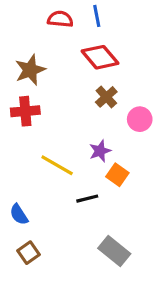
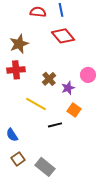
brown cross: (106, 97) -> (49, 79), moved
purple star: (100, 151) -> (68, 88), moved
gray rectangle: (114, 251) -> (45, 167), moved

